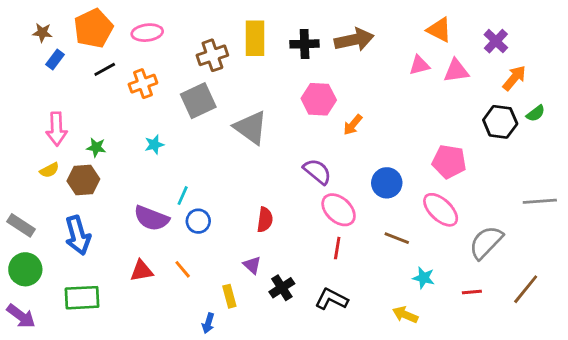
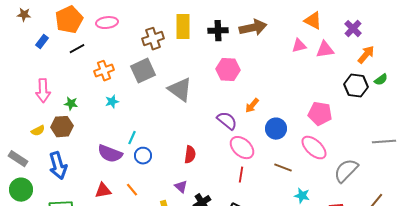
brown star: (42, 33) -> (24, 15), moved
orange cross: (143, 84) -> (104, 71), moved
orange arrow: (353, 125) -> (252, 106), moved
yellow semicircle: (49, 170) -> (38, 131), moved

